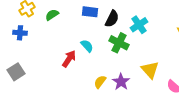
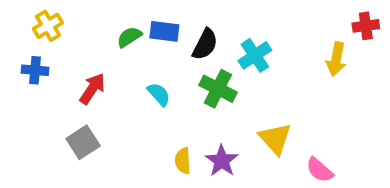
green semicircle: (52, 15) -> (129, 37), moved
red arrow: (69, 59) -> (92, 89), moved
gray square: (16, 72) -> (83, 142), moved
yellow semicircle: (100, 82) -> (183, 161), turned -40

